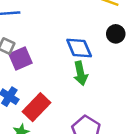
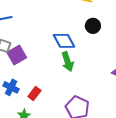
red rectangle: (36, 107) -> (34, 94), size x0.6

